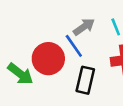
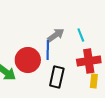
blue line: (74, 46) -> (48, 50), turned 36

